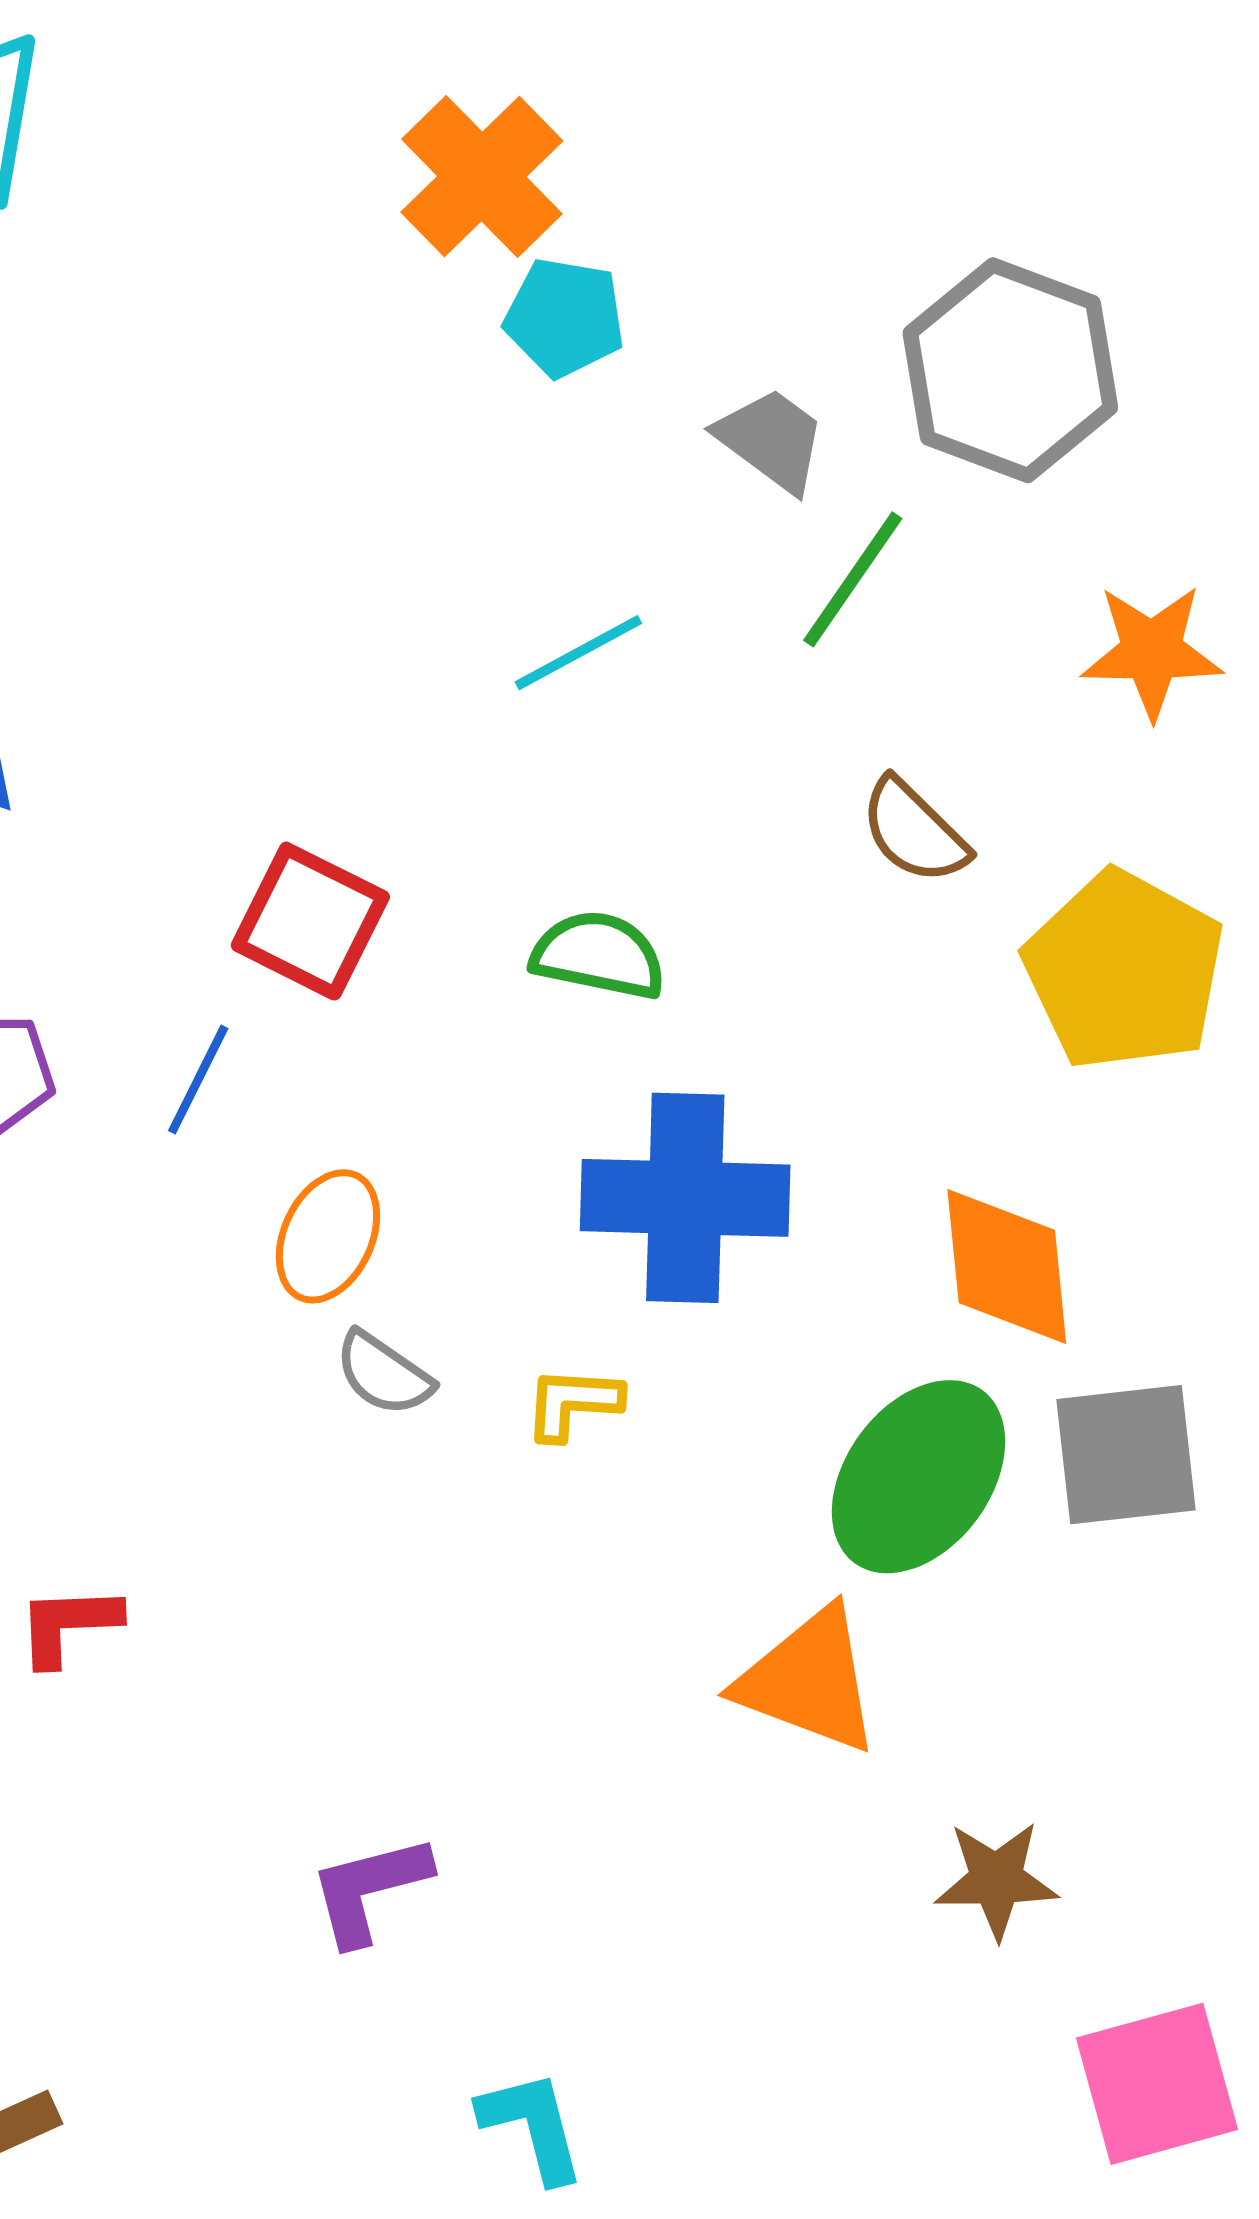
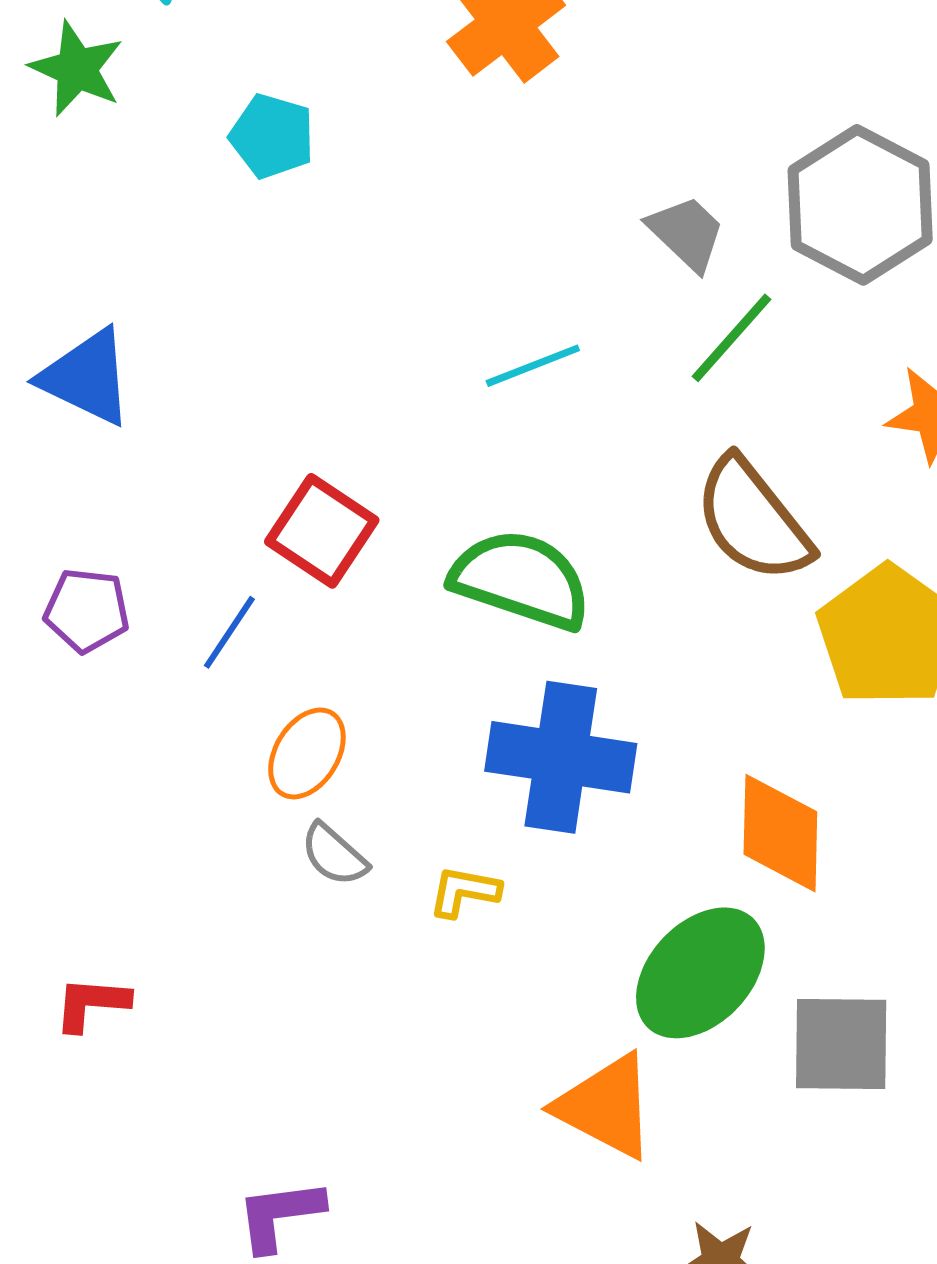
cyan pentagon: (565, 317) -> (272, 136), moved
brown semicircle: (914, 831) -> (753, 520), size x1.6
green semicircle: (599, 955) -> (521, 580), size x1.5
gray square: (1126, 1455) -> (841, 1044), moved

